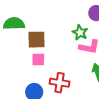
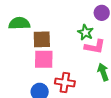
pink square: (38, 59) -> (44, 59), size x1.5

